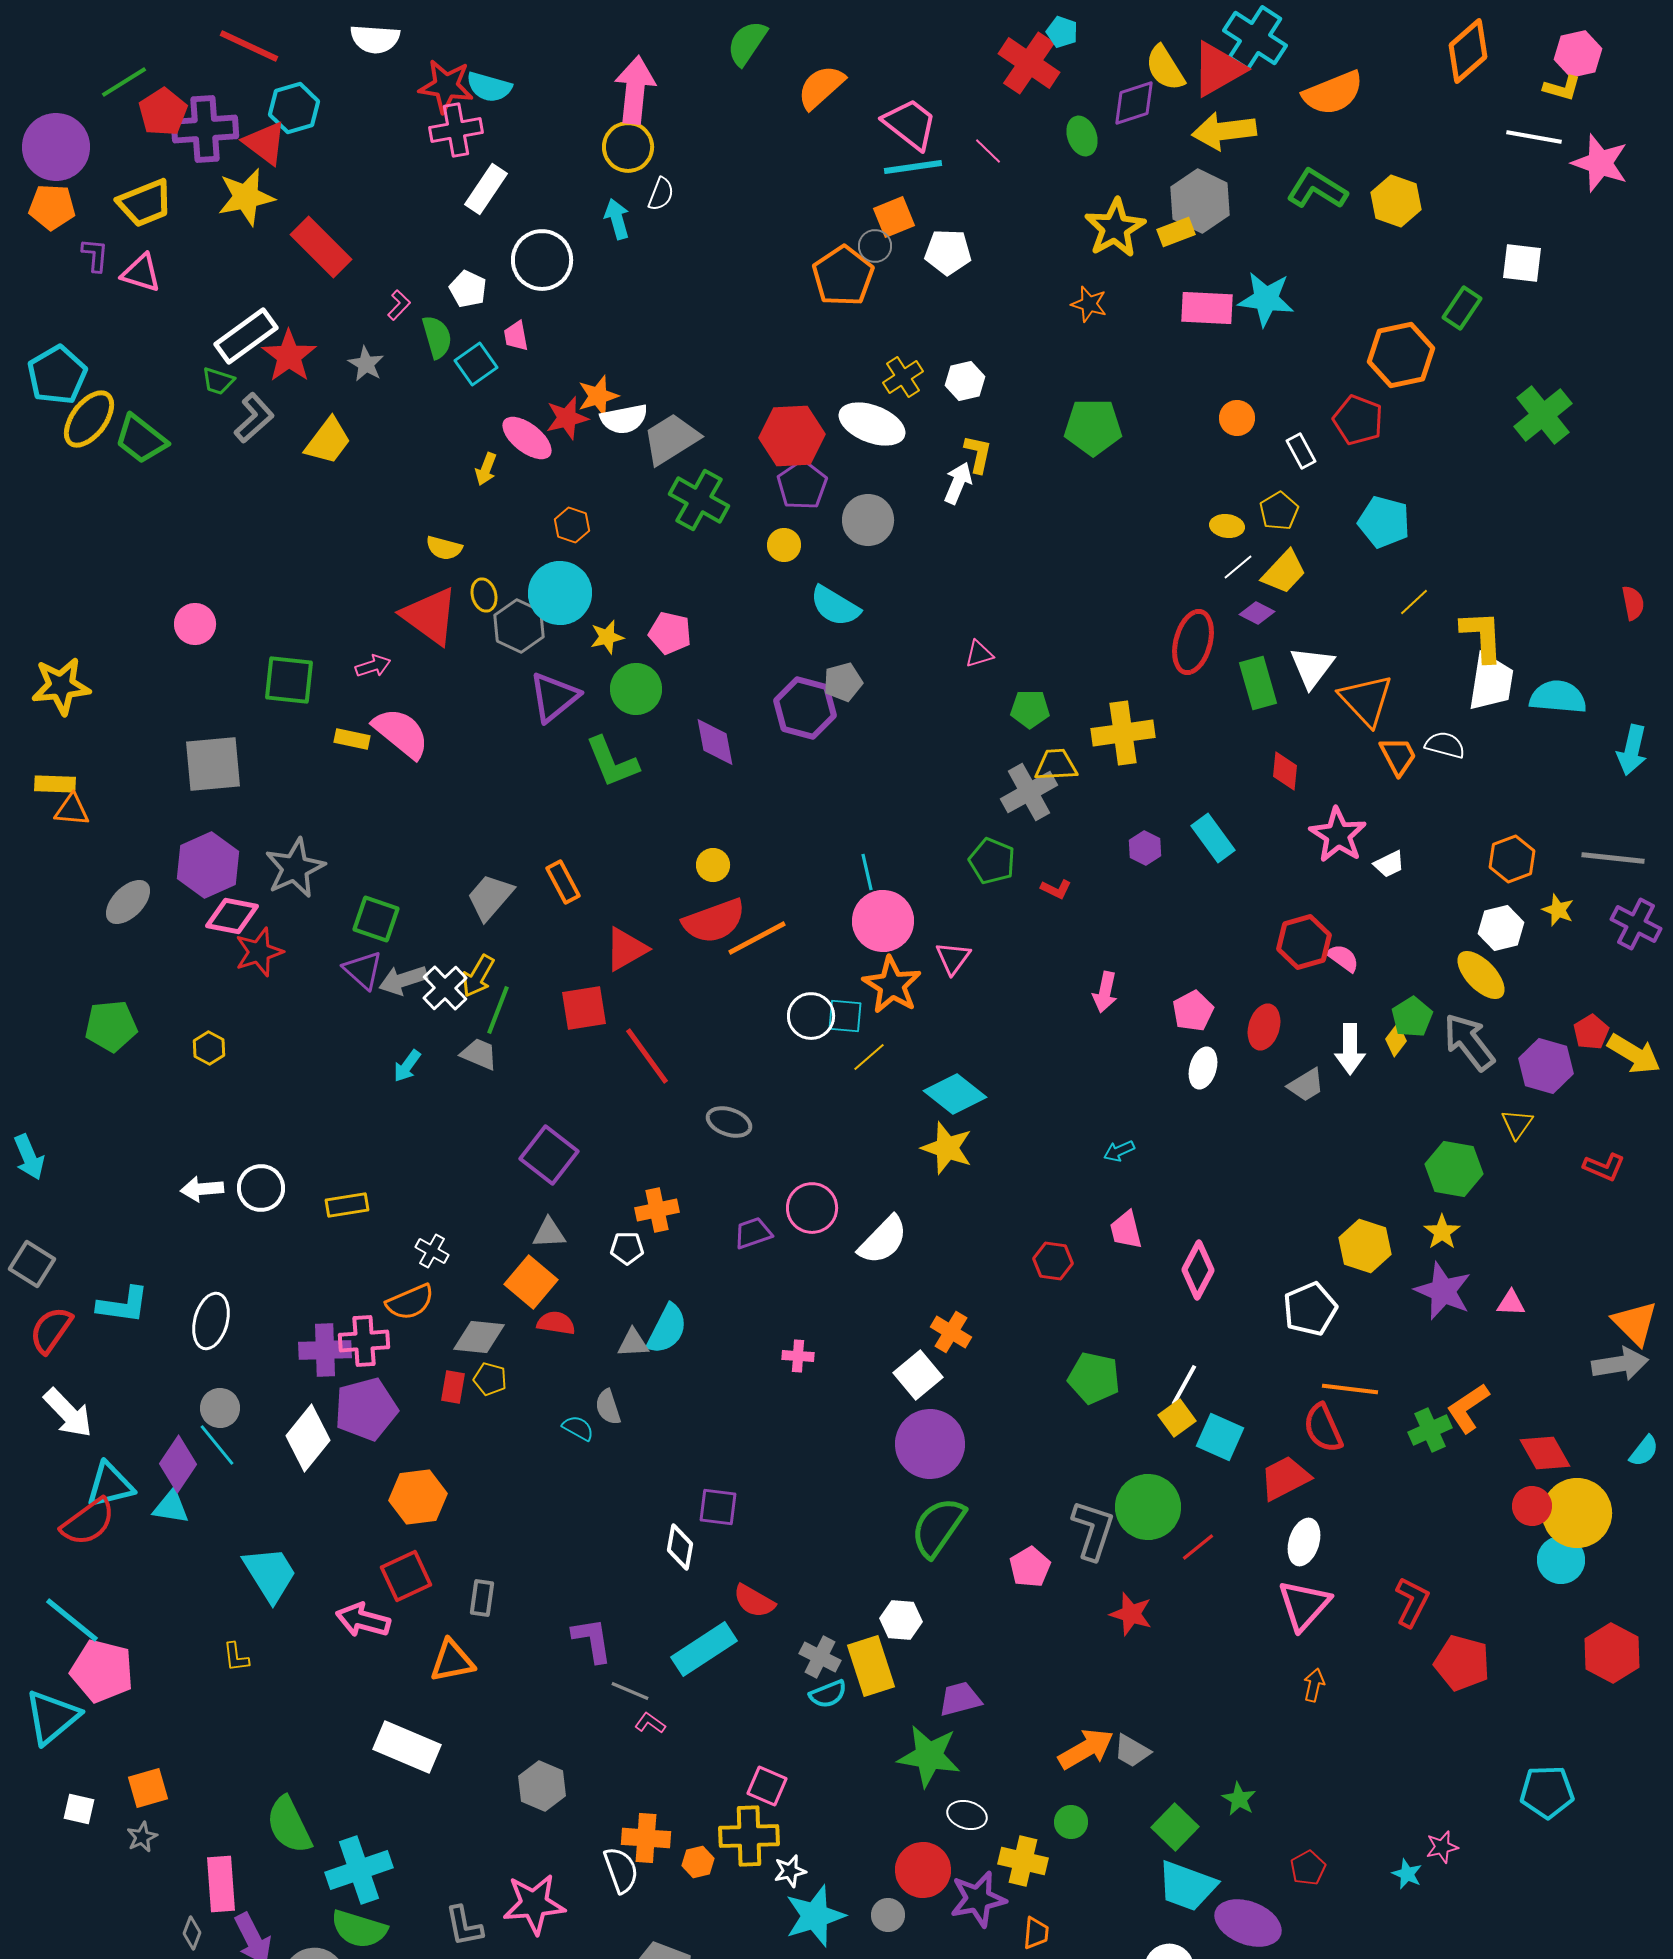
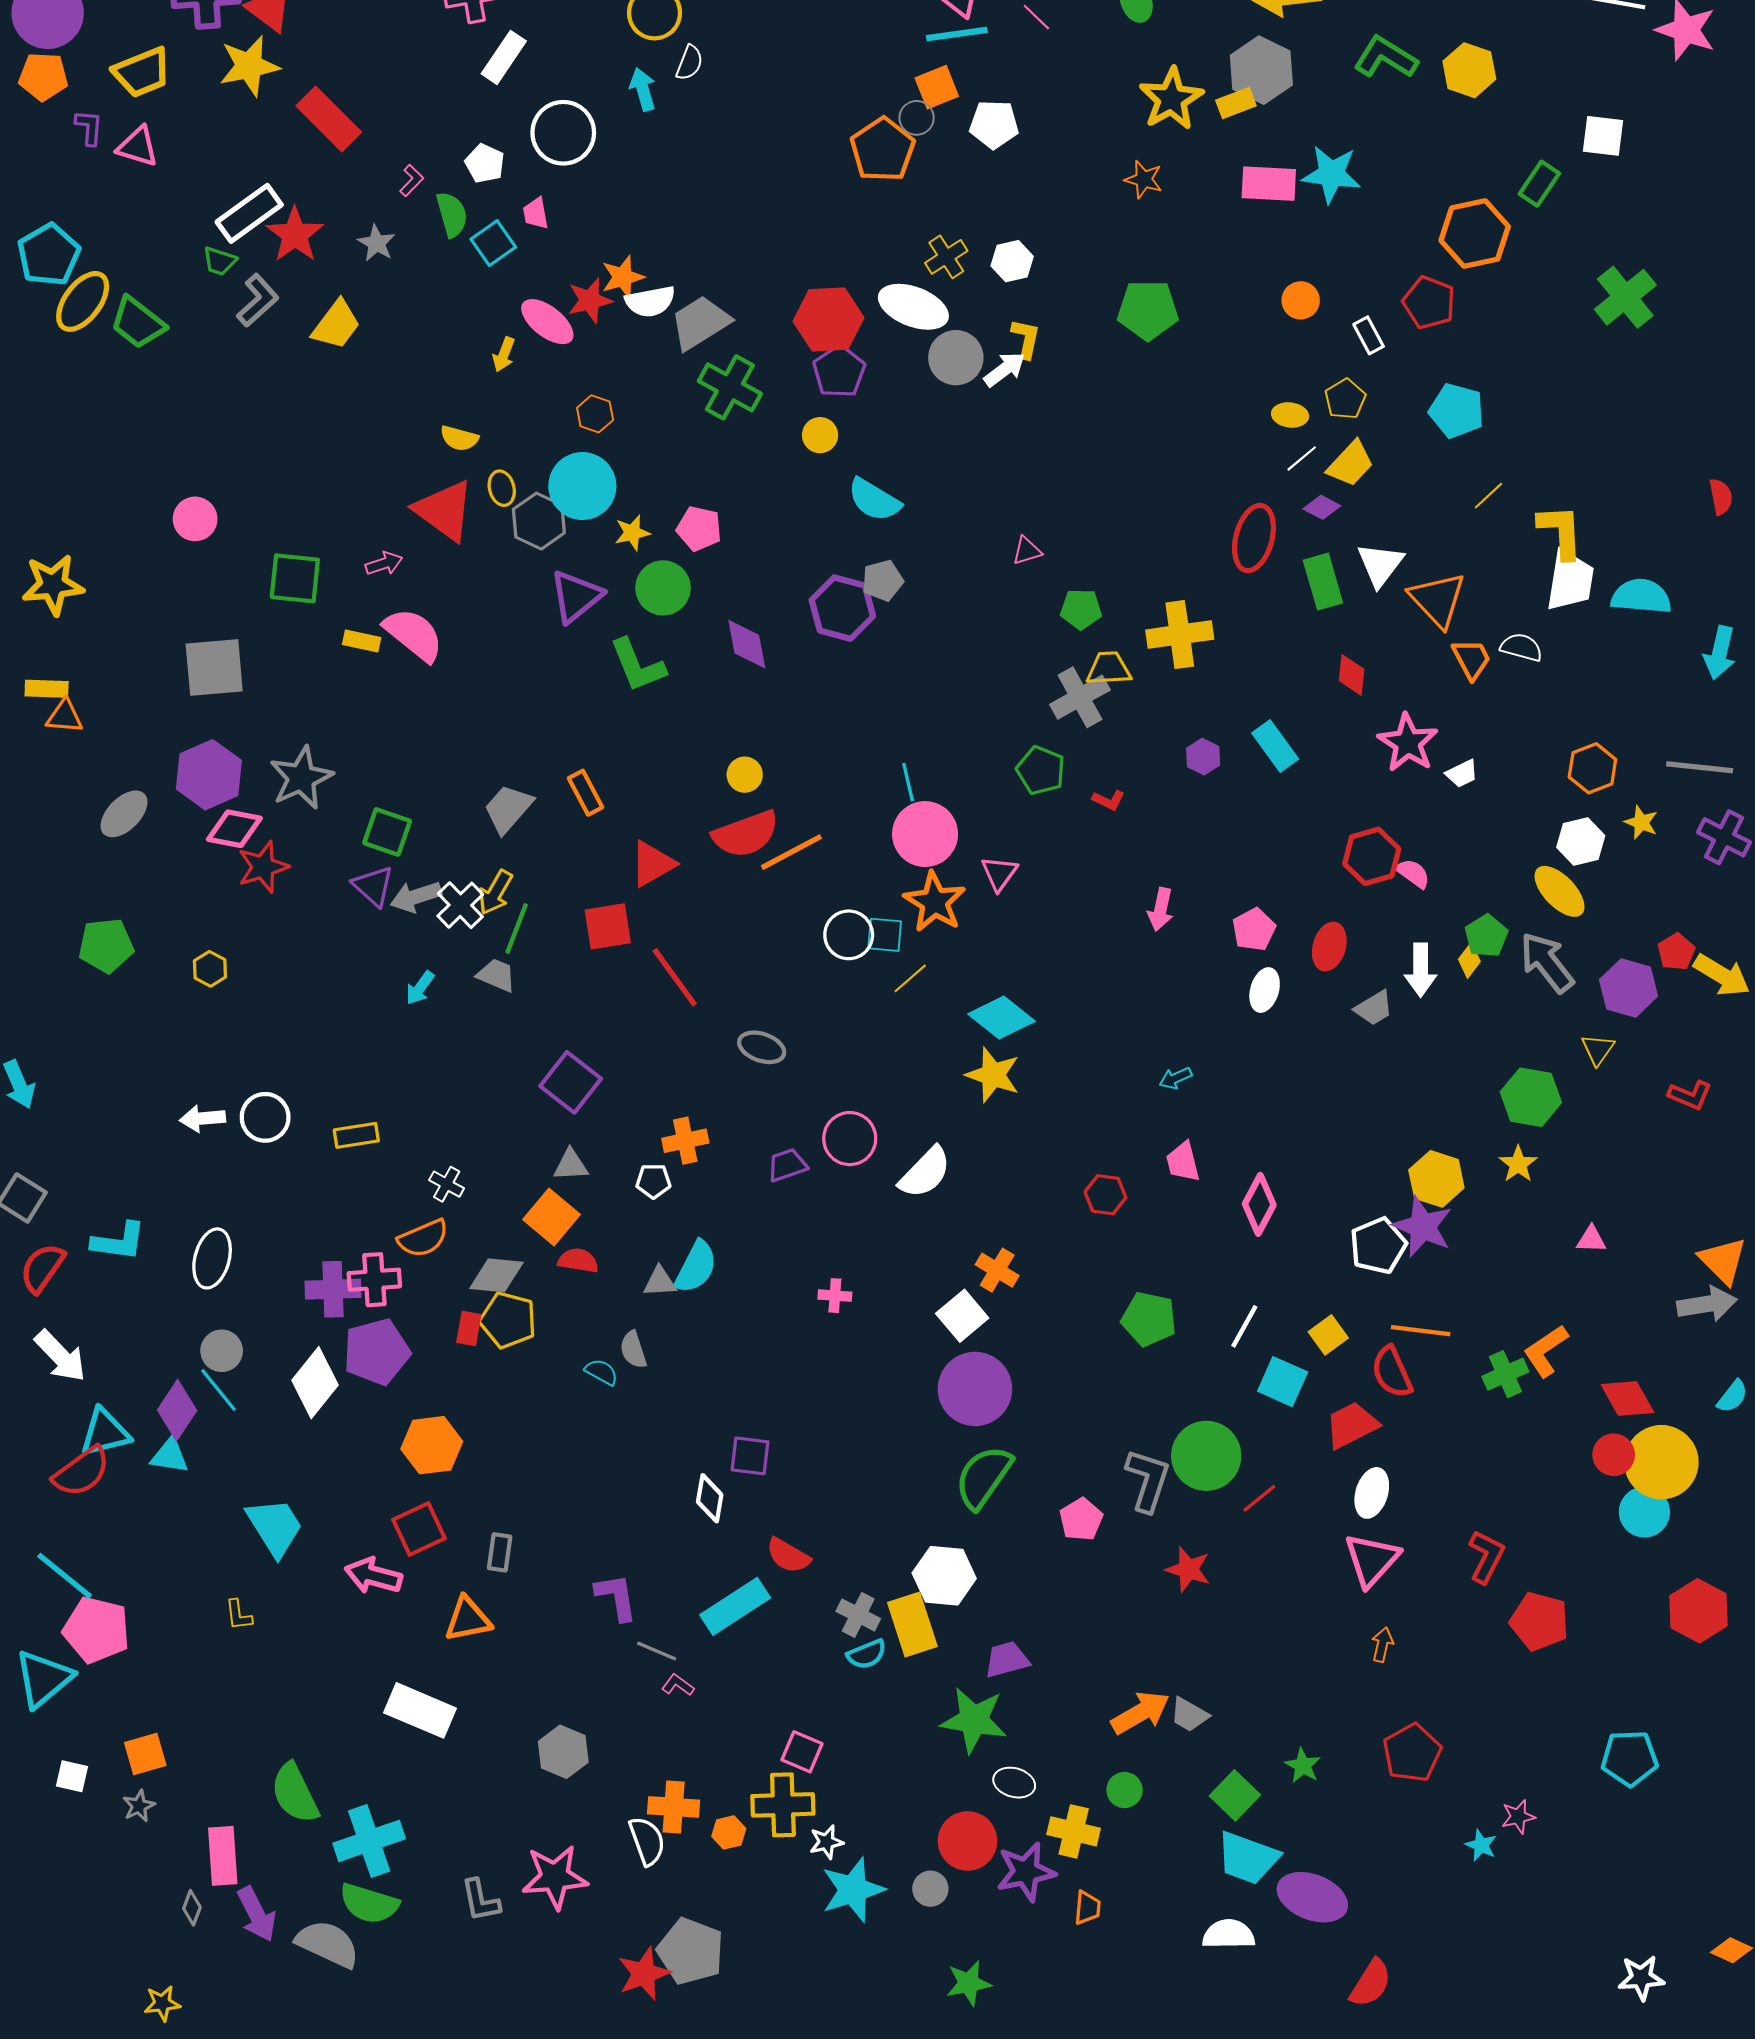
white arrow: (958, 483) -> (1005, 369), turned 30
gray circle: (868, 520) -> (956, 358), moved
purple star: (1443, 1291) -> (1423, 1227), moved
yellow pentagon: (490, 1379) -> (508, 1320), size x1.6
yellow square: (1177, 1418) -> (1328, 1335), moved
white hexagon: (901, 1620) -> (944, 1576), size x1.4
red pentagon: (1308, 1868) -> (1412, 1753), moved, size x1.6

